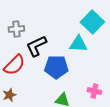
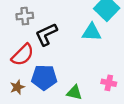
blue pentagon: (56, 67) -> (44, 77), moved

